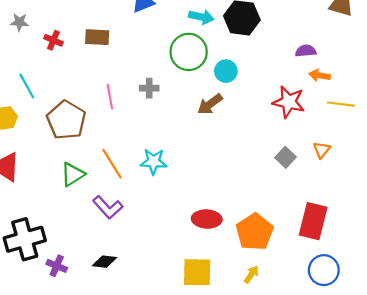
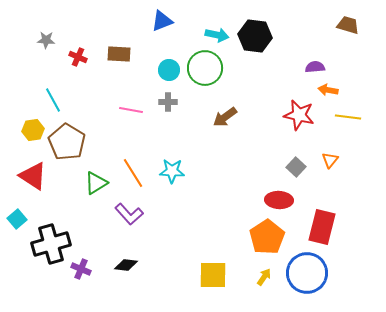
cyan circle: (226, 71) -> (169, 70), moved
pink line: (110, 97) -> (131, 110), turned -70
brown pentagon: (66, 120) -> (67, 142), moved
red ellipse: (207, 219) -> (279, 200), moved
blue circle: (324, 270) -> (307, 273), moved, size x1.4

